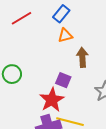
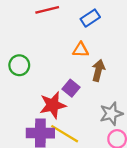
orange triangle: (65, 35) -> (81, 50), moved

